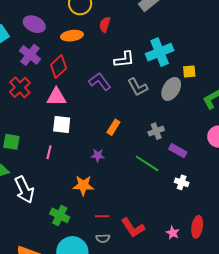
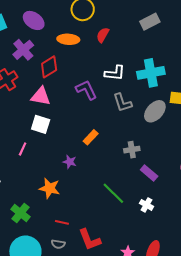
green line: (147, 163) -> (113, 193), moved

